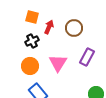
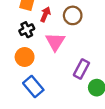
purple rectangle: (87, 57) -> (81, 69), moved
pink triangle: (58, 63) -> (55, 42), moved

